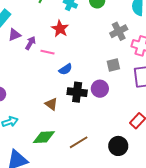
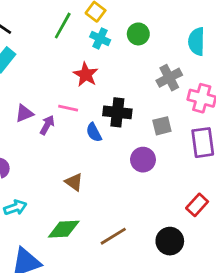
purple triangle: (14, 35) -> (24, 113), moved
purple arrow: (30, 43) -> (47, 125), moved
blue semicircle: (66, 69) -> (94, 132), turned 96
black cross: (77, 92) -> (117, 112), moved

